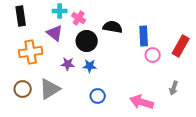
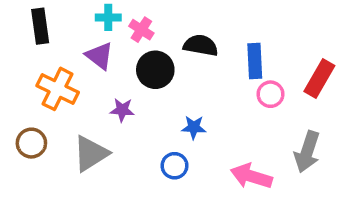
orange cross: (31, 52) -> (58, 89), turned 35
blue star: (90, 66) -> (194, 127), moved
gray arrow: (174, 88) -> (307, 152), size x1.6
brown circle: (23, 89) -> (31, 143), moved

